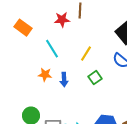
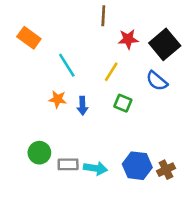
red star: (62, 20) -> (128, 39), moved
green square: (95, 78) -> (123, 103), turned -32

